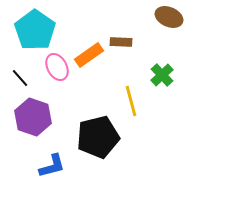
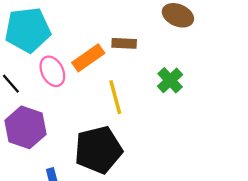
cyan pentagon: (35, 30) -> (28, 30), turned 30
yellow line: (131, 101) -> (115, 97), moved

